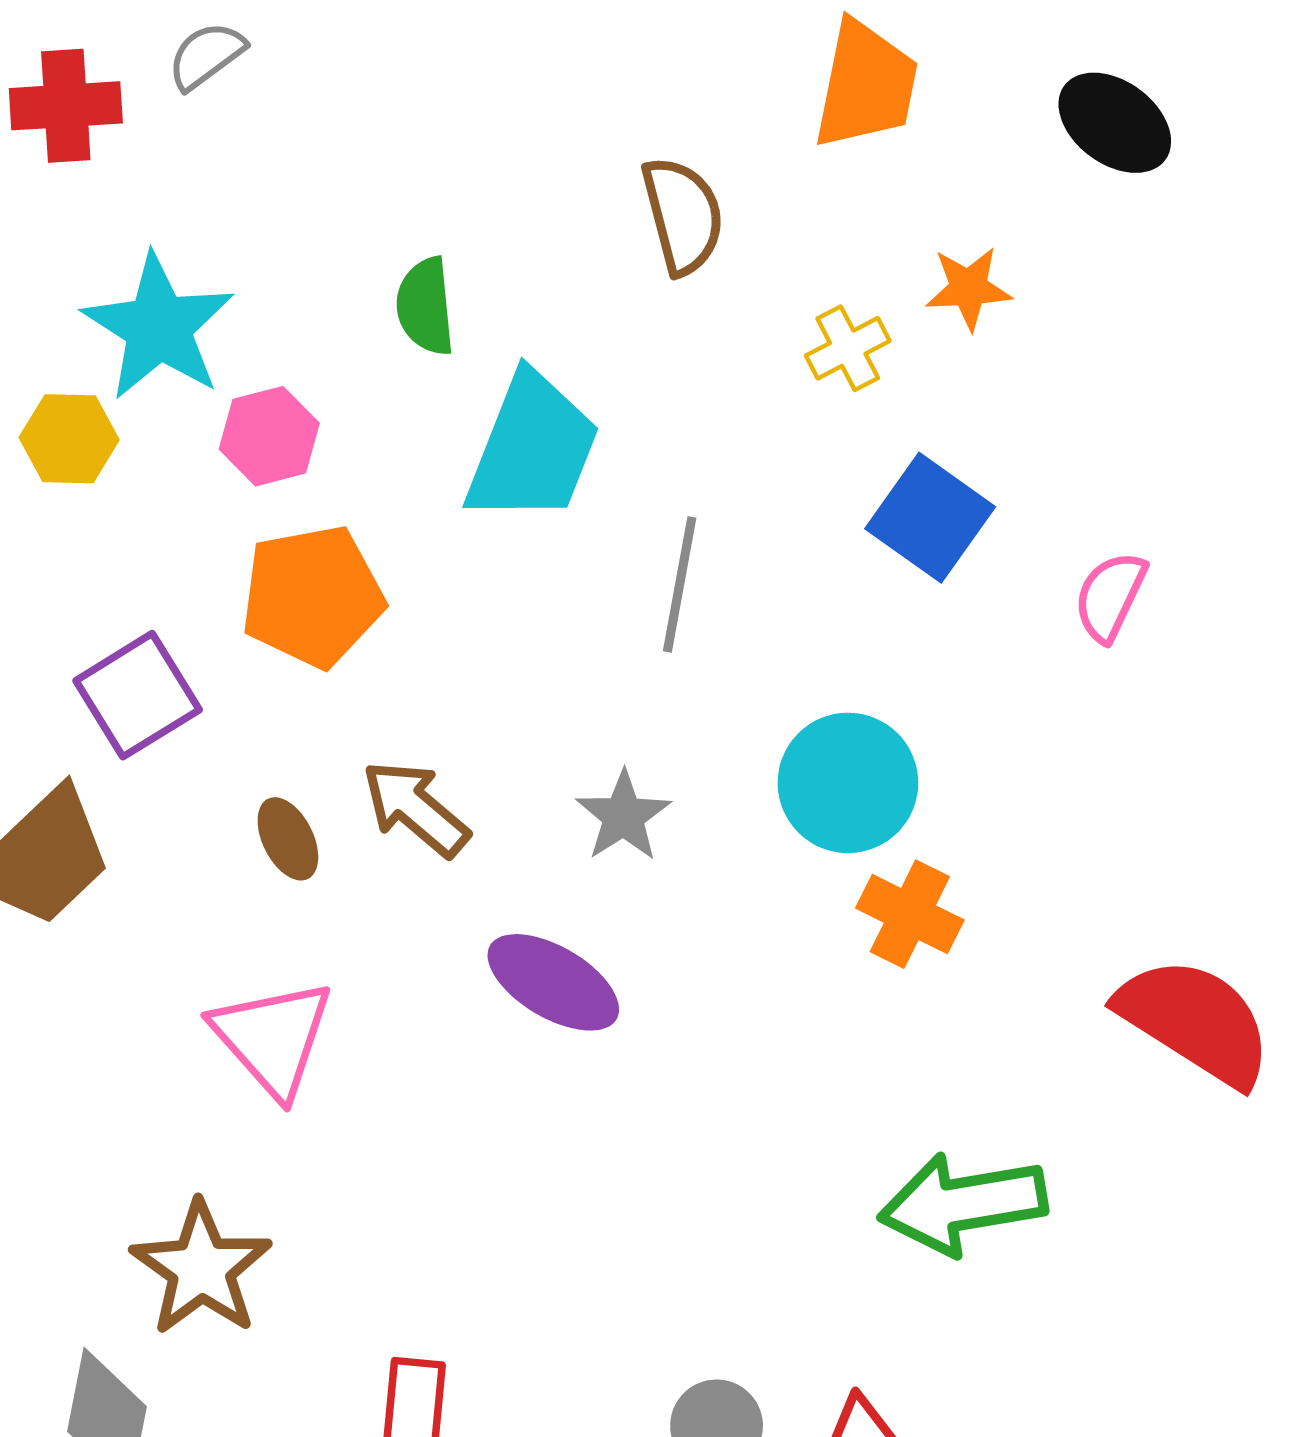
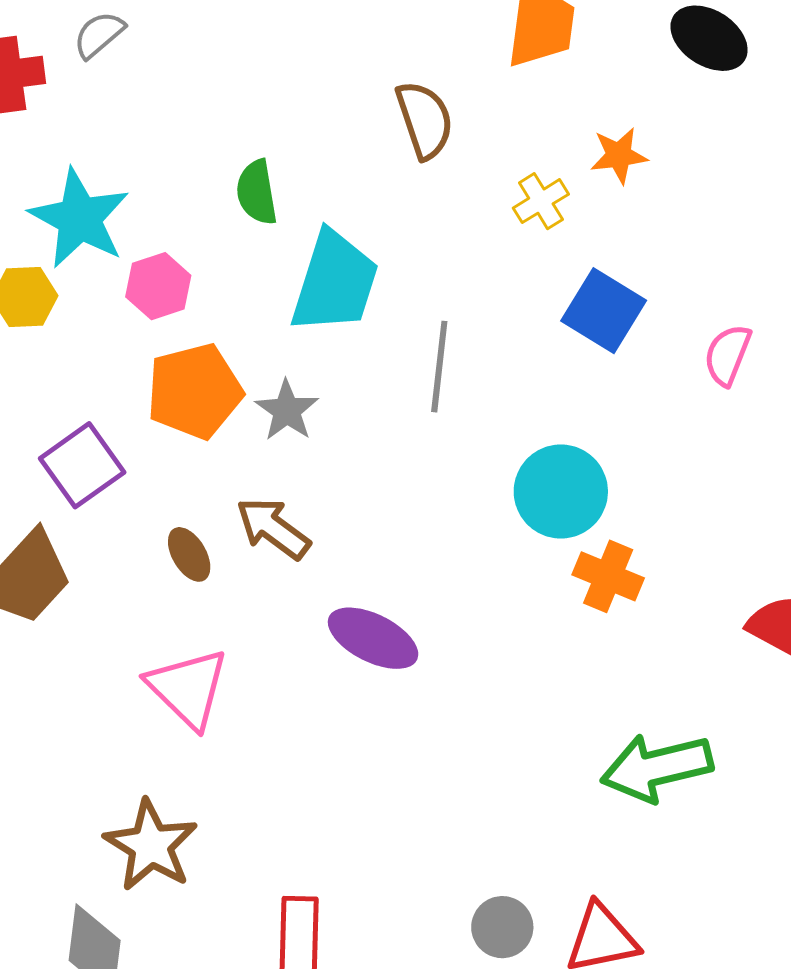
gray star: (623, 816) -> (287, 410), moved

